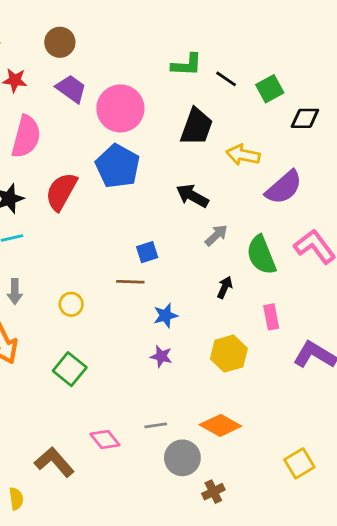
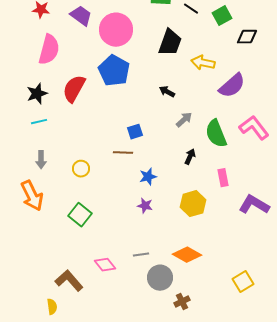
black arrow: (192, 196) -> (167, 92), size x0.7
yellow semicircle: (16, 499) -> (52, 307), moved

